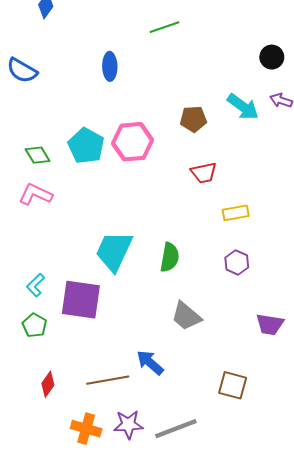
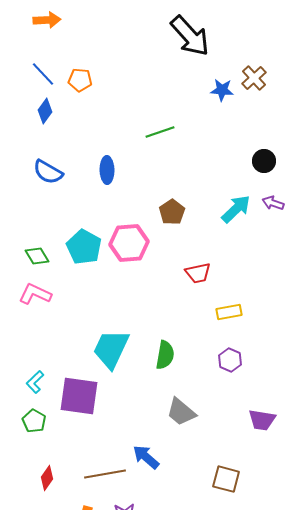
blue semicircle: (22, 70) -> (48, 172), moved
cyan arrow: (243, 107) -> (236, 209), turned -80
brown pentagon: (193, 119) -> (172, 212), moved, turned -30

